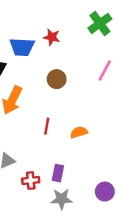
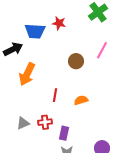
brown circle: (57, 79) -> (76, 61), moved
red cross: (31, 180) -> (45, 122), moved

